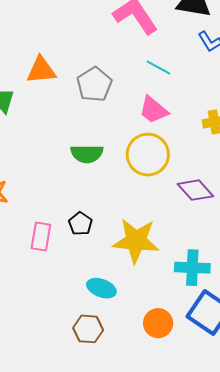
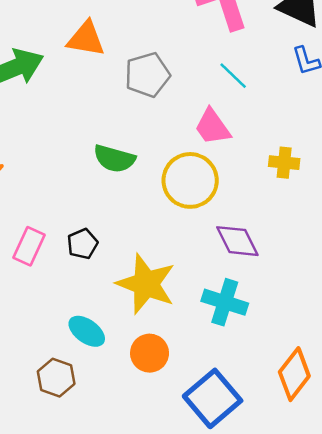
cyan cross: (192, 268) -> (225, 302), moved
orange circle: (158, 323) -> (150, 353), moved

